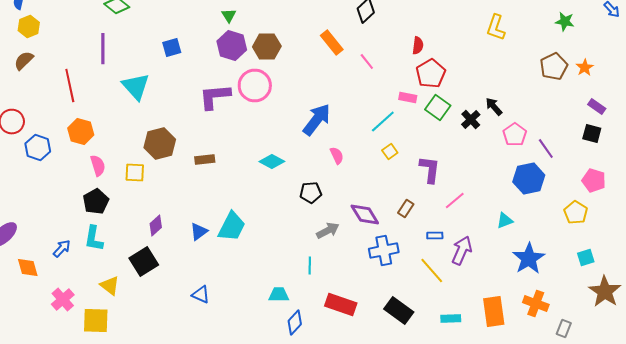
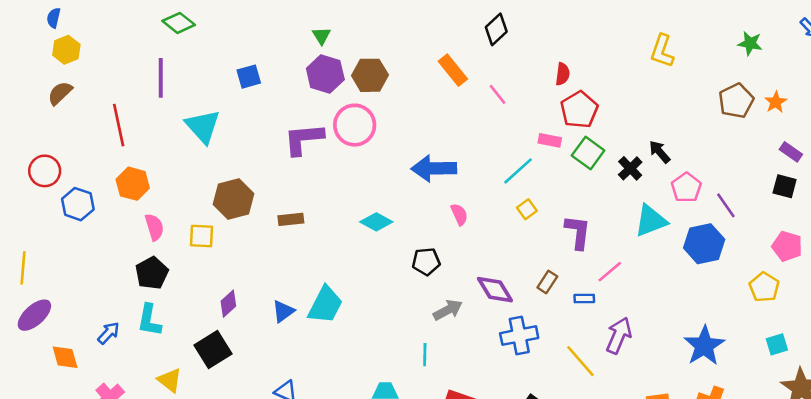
blue arrow: (317, 120) -> (434, 168), turned -128
cyan triangle: (505, 220) -> (651, 221), moved, size x1.6
blue rectangle: (435, 236) -> (584, 299), moved

